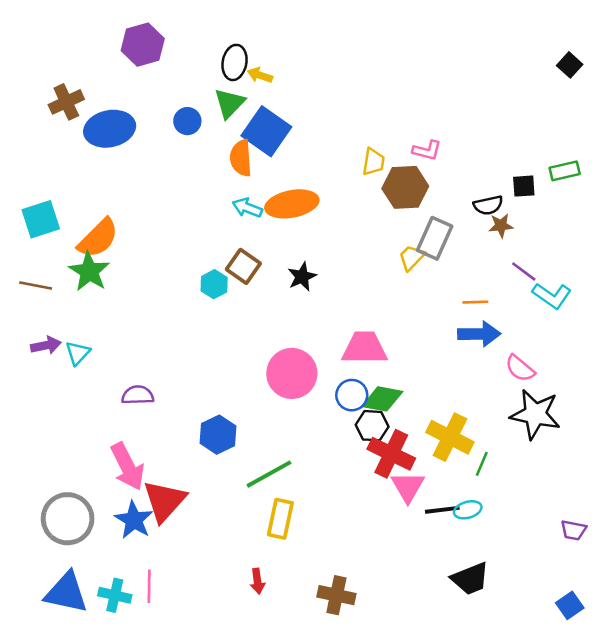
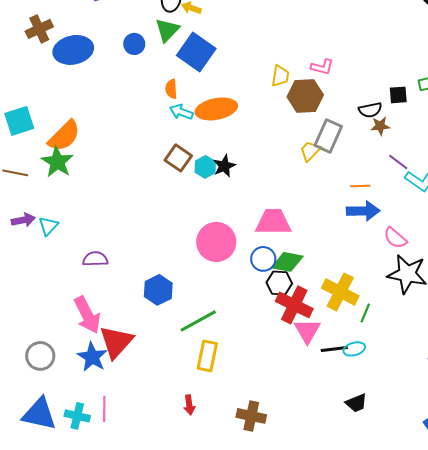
orange semicircle: (241, 158) -> (171, 89), moved, size x0.7
cyan hexagon: (214, 284) -> (205, 167), moved
gray circle: (68, 519) -> (40, 356), size x0.7
black trapezoid: (470, 579) -> (356, 403), size x0.7

